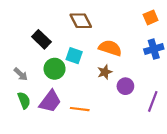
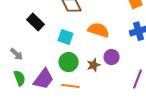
green circle: (55, 69) -> (69, 62), moved
brown star: (105, 72) -> (94, 65), moved
purple circle: (125, 86) -> (112, 57), moved

